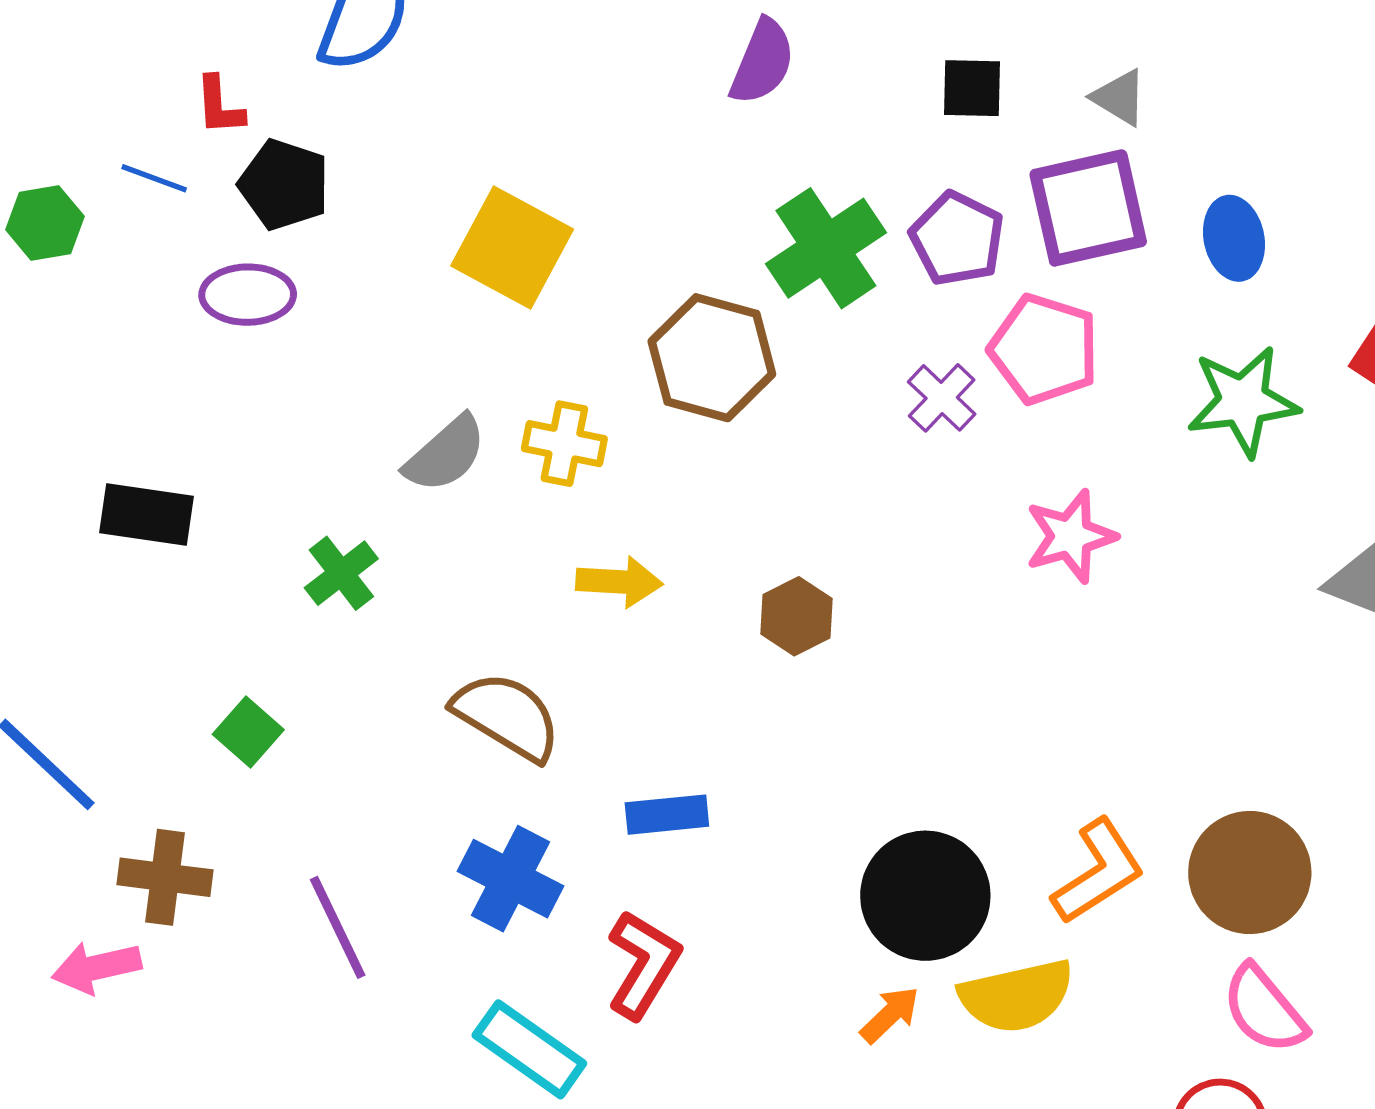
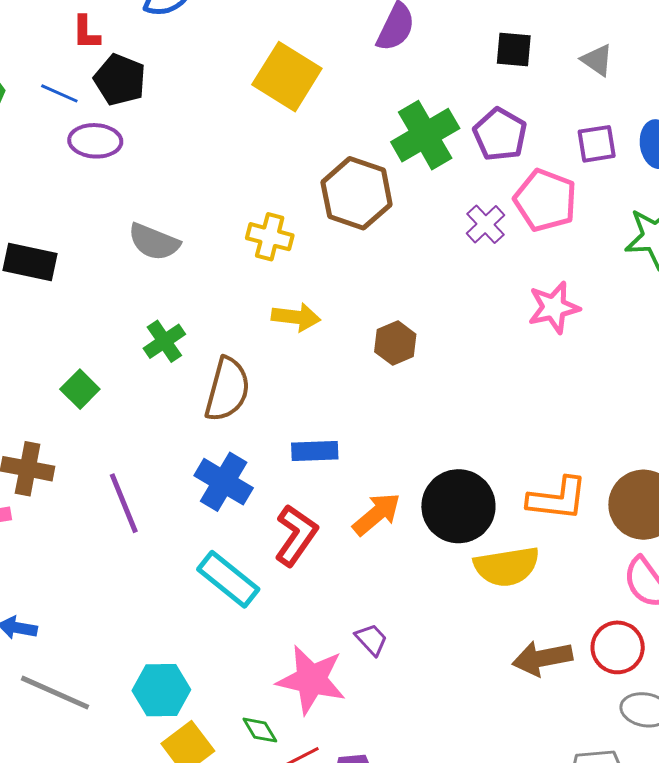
blue line: (154, 178) -> (59, 93), moved
purple square: (1088, 208) -> (597, 144), moved, size x0.6
yellow square: (512, 248) -> (287, 77), moved
gray semicircle: (445, 454) -> (154, 242), moved, turned 60
green cross: (341, 573) -> (164, 341), moved
brown semicircle: (507, 716) -> (227, 389), turned 70
orange L-shape: (1098, 872) -> (557, 499), turned 36
orange arrow: (890, 1015) -> (377, 514), moved, size x1.4

